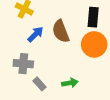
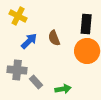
brown semicircle: (61, 31) -> (54, 38), size x0.7
gray rectangle: (39, 84) -> (36, 82), moved

